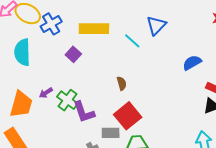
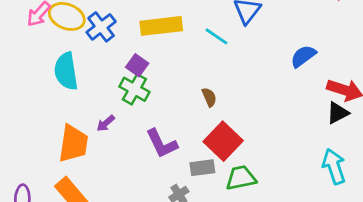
green cross: (67, 100) -> (134, 89), moved

